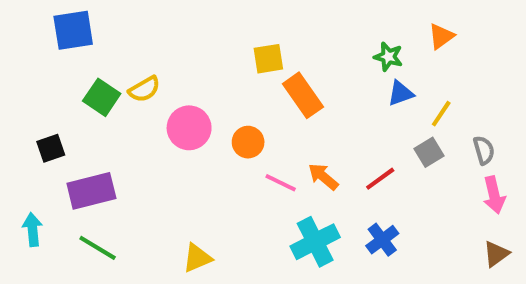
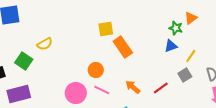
green star: (388, 57) -> (176, 28), moved
green square: (102, 97) -> (24, 61), moved
pink circle: (189, 128) -> (76, 93), moved
pink line: (281, 183) -> (102, 90), moved

